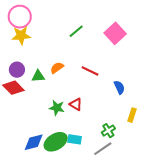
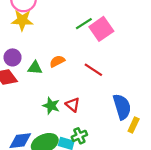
pink square: (115, 33) -> (101, 29), moved
blue semicircle: (119, 87) -> (122, 107), moved, size x1.6
green cross: (108, 131) -> (79, 136), moved

